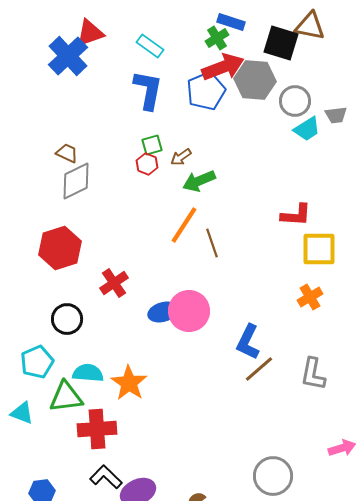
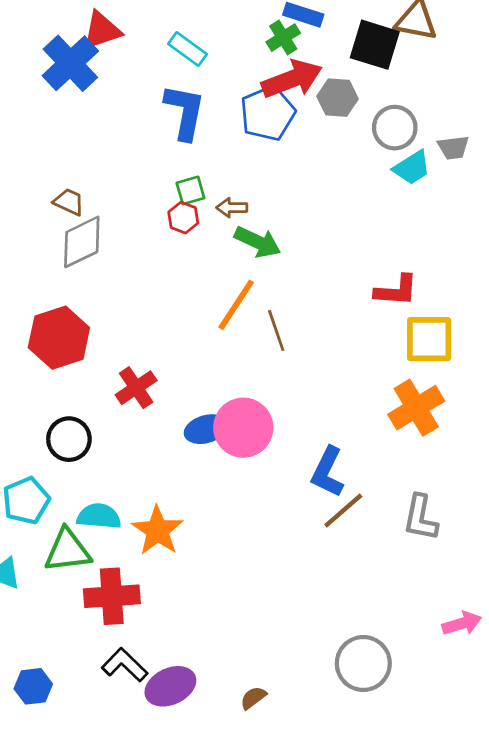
gray hexagon: (255, 80) -> (338, 98), size x0.7
brown arrow: (181, 157) -> (232, 208), turned 35
green arrow: (199, 181) -> (258, 242), turned -132
orange cross: (310, 297) -> (416, 408), size x1.5

